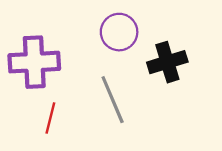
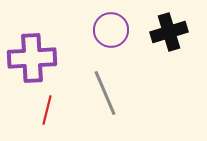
black cross: (167, 62) -> (169, 32), moved

